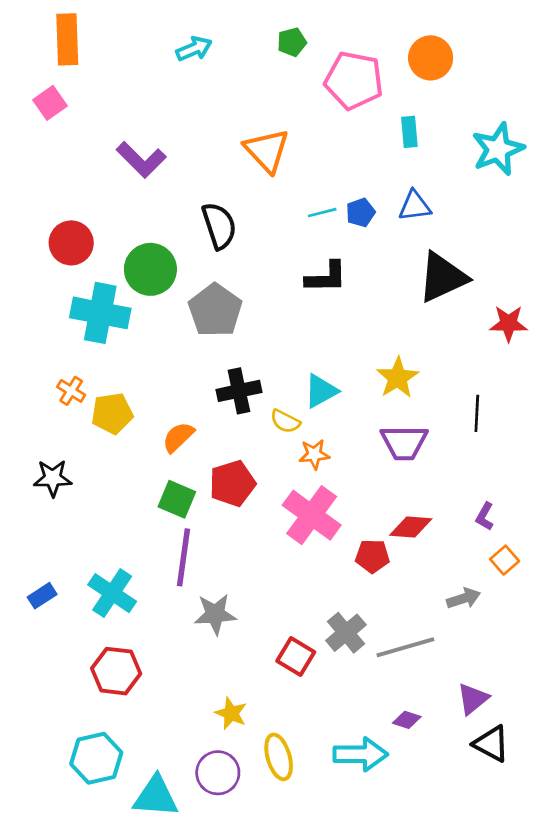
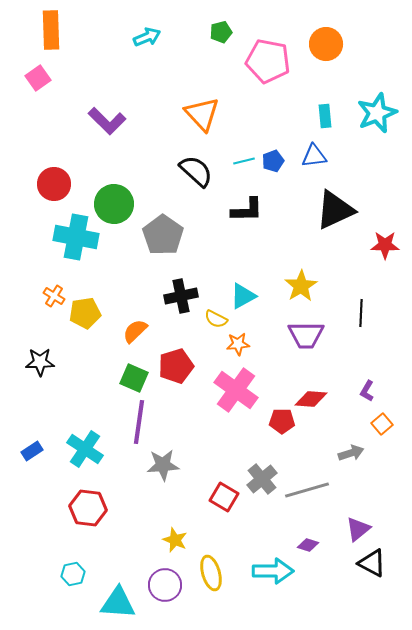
cyan rectangle: (409, 132) -> (325, 116), moved
black semicircle: (219, 226) -> (196, 171), moved, turned -30
cyan hexagon: (96, 758) -> (73, 574), size x0.6

